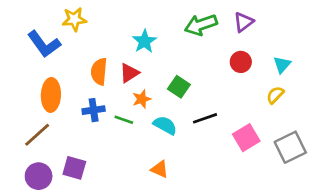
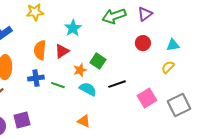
yellow star: (74, 19) -> (35, 12), moved
cyan triangle: (282, 65) -> (173, 45), turned 40
orange star: (142, 99) -> (80, 70), moved
purple square: (74, 168) -> (22, 120), turned -30

